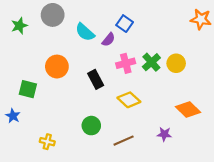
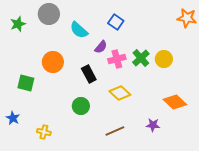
purple semicircle: (108, 40) -> (101, 47), moved
blue star: (13, 116) -> (13, 118), moved
green circle: (91, 126) -> (81, 106), moved

